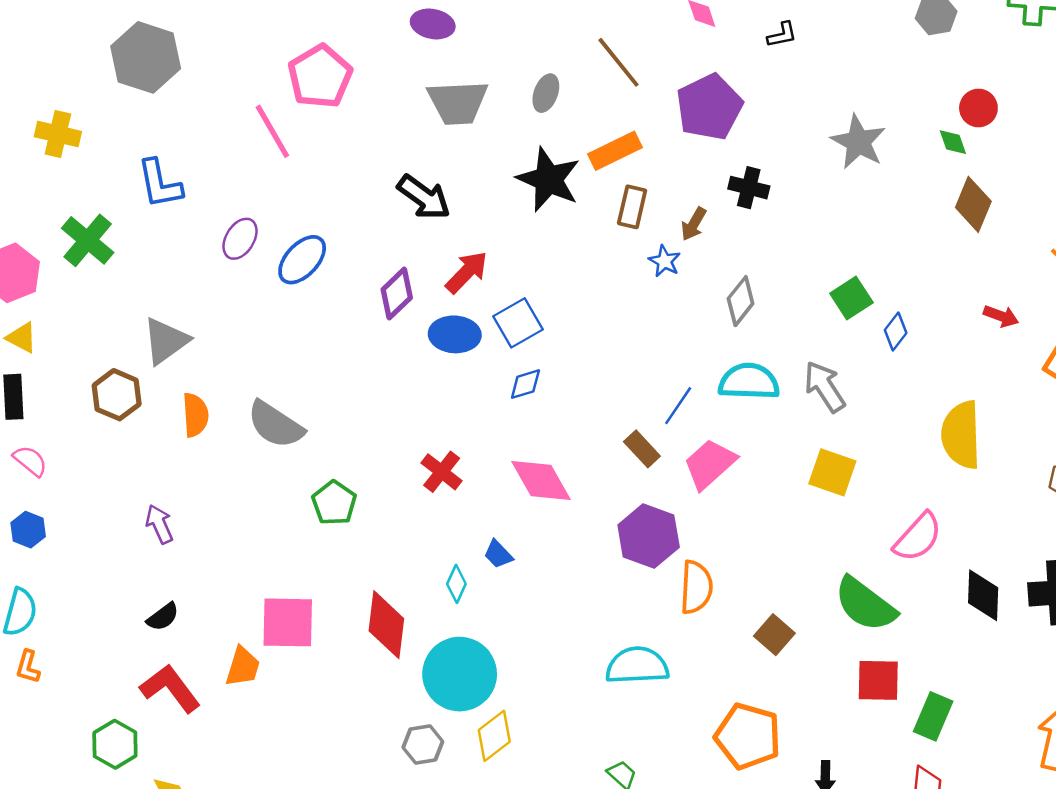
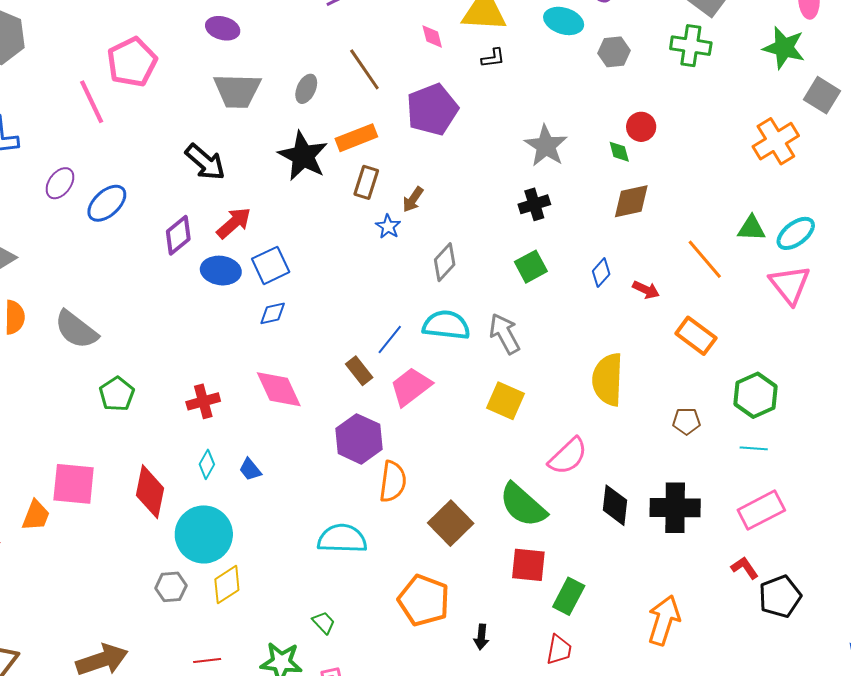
black cross: (749, 188) -> (534, 204), moved, turned -36
brown diamond: (973, 204) -> (631, 201), turned 51
blue diamond: (896, 332) -> (601, 273), moved
red cross: (442, 472) -> (203, 401), moved, turned 32
blue trapezoid: (498, 554) -> (250, 469), moved
brown square: (774, 635) -> (451, 523), size x1.4

